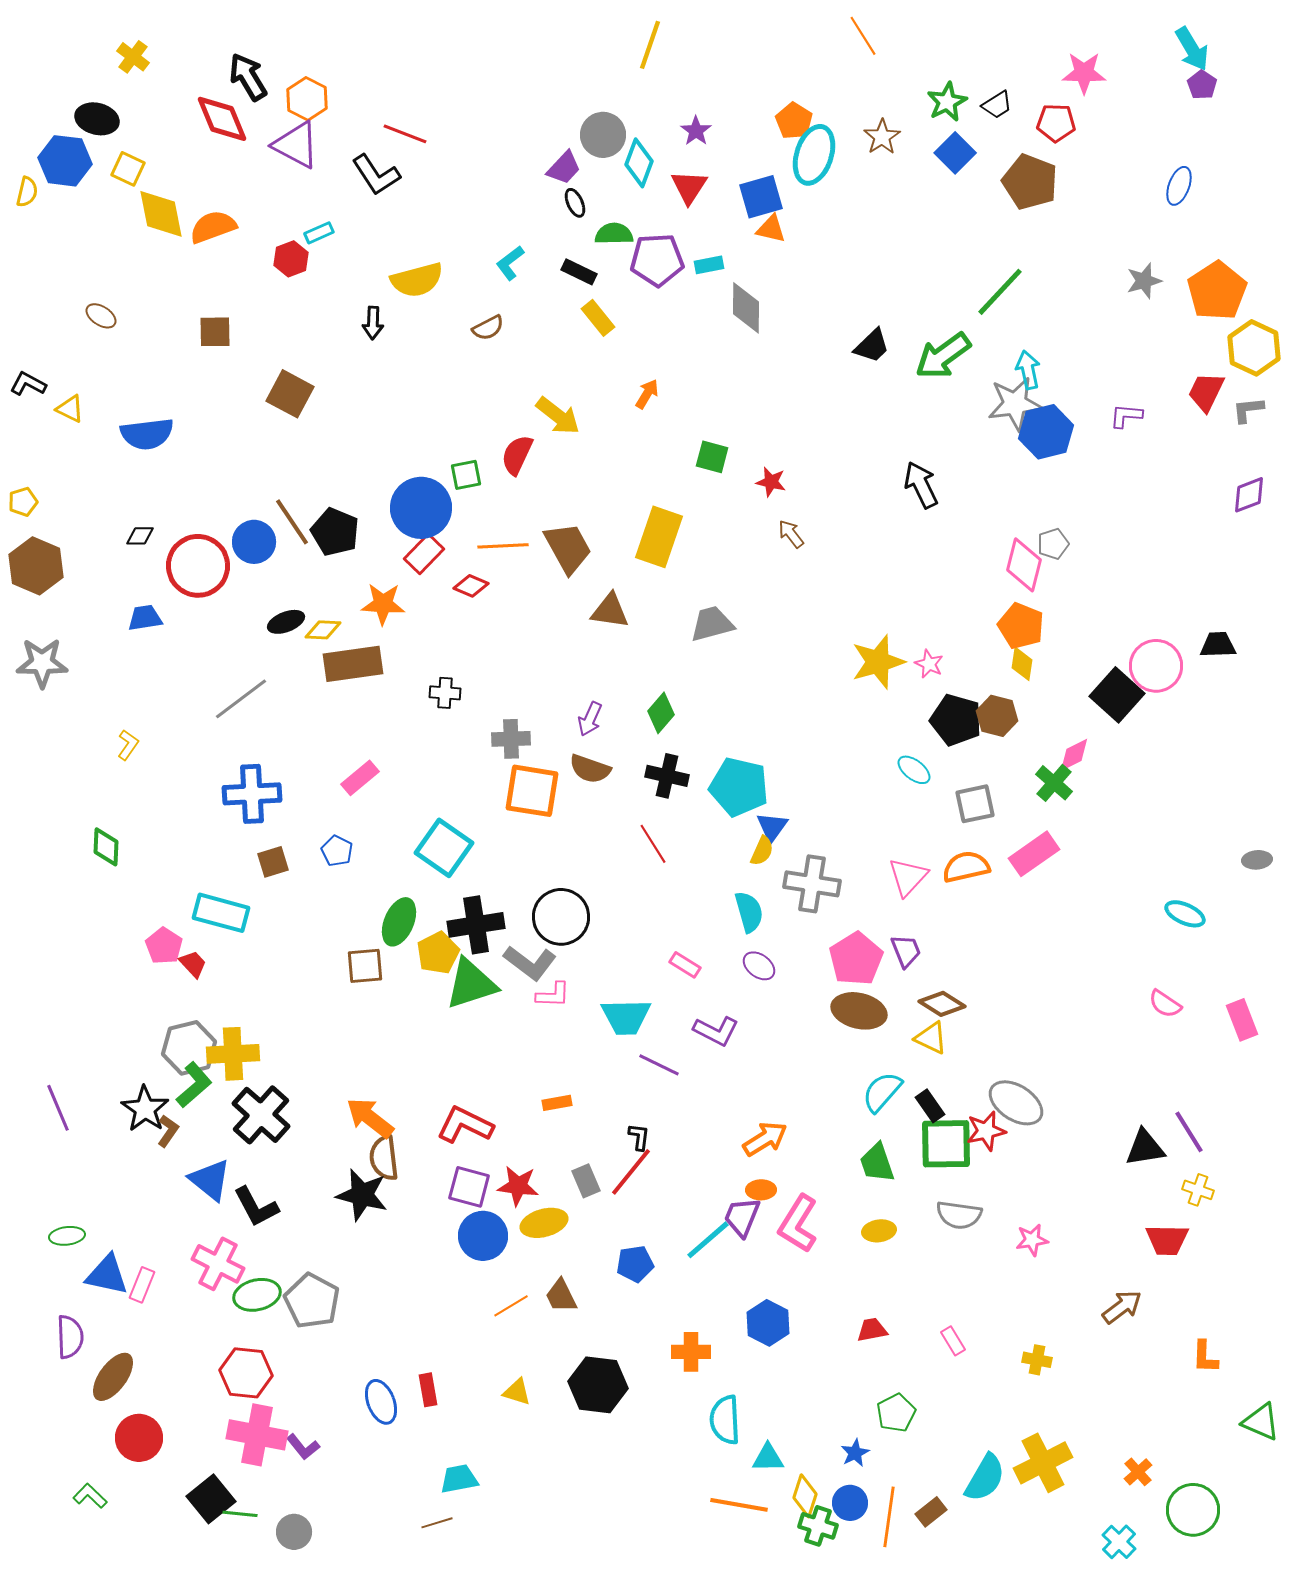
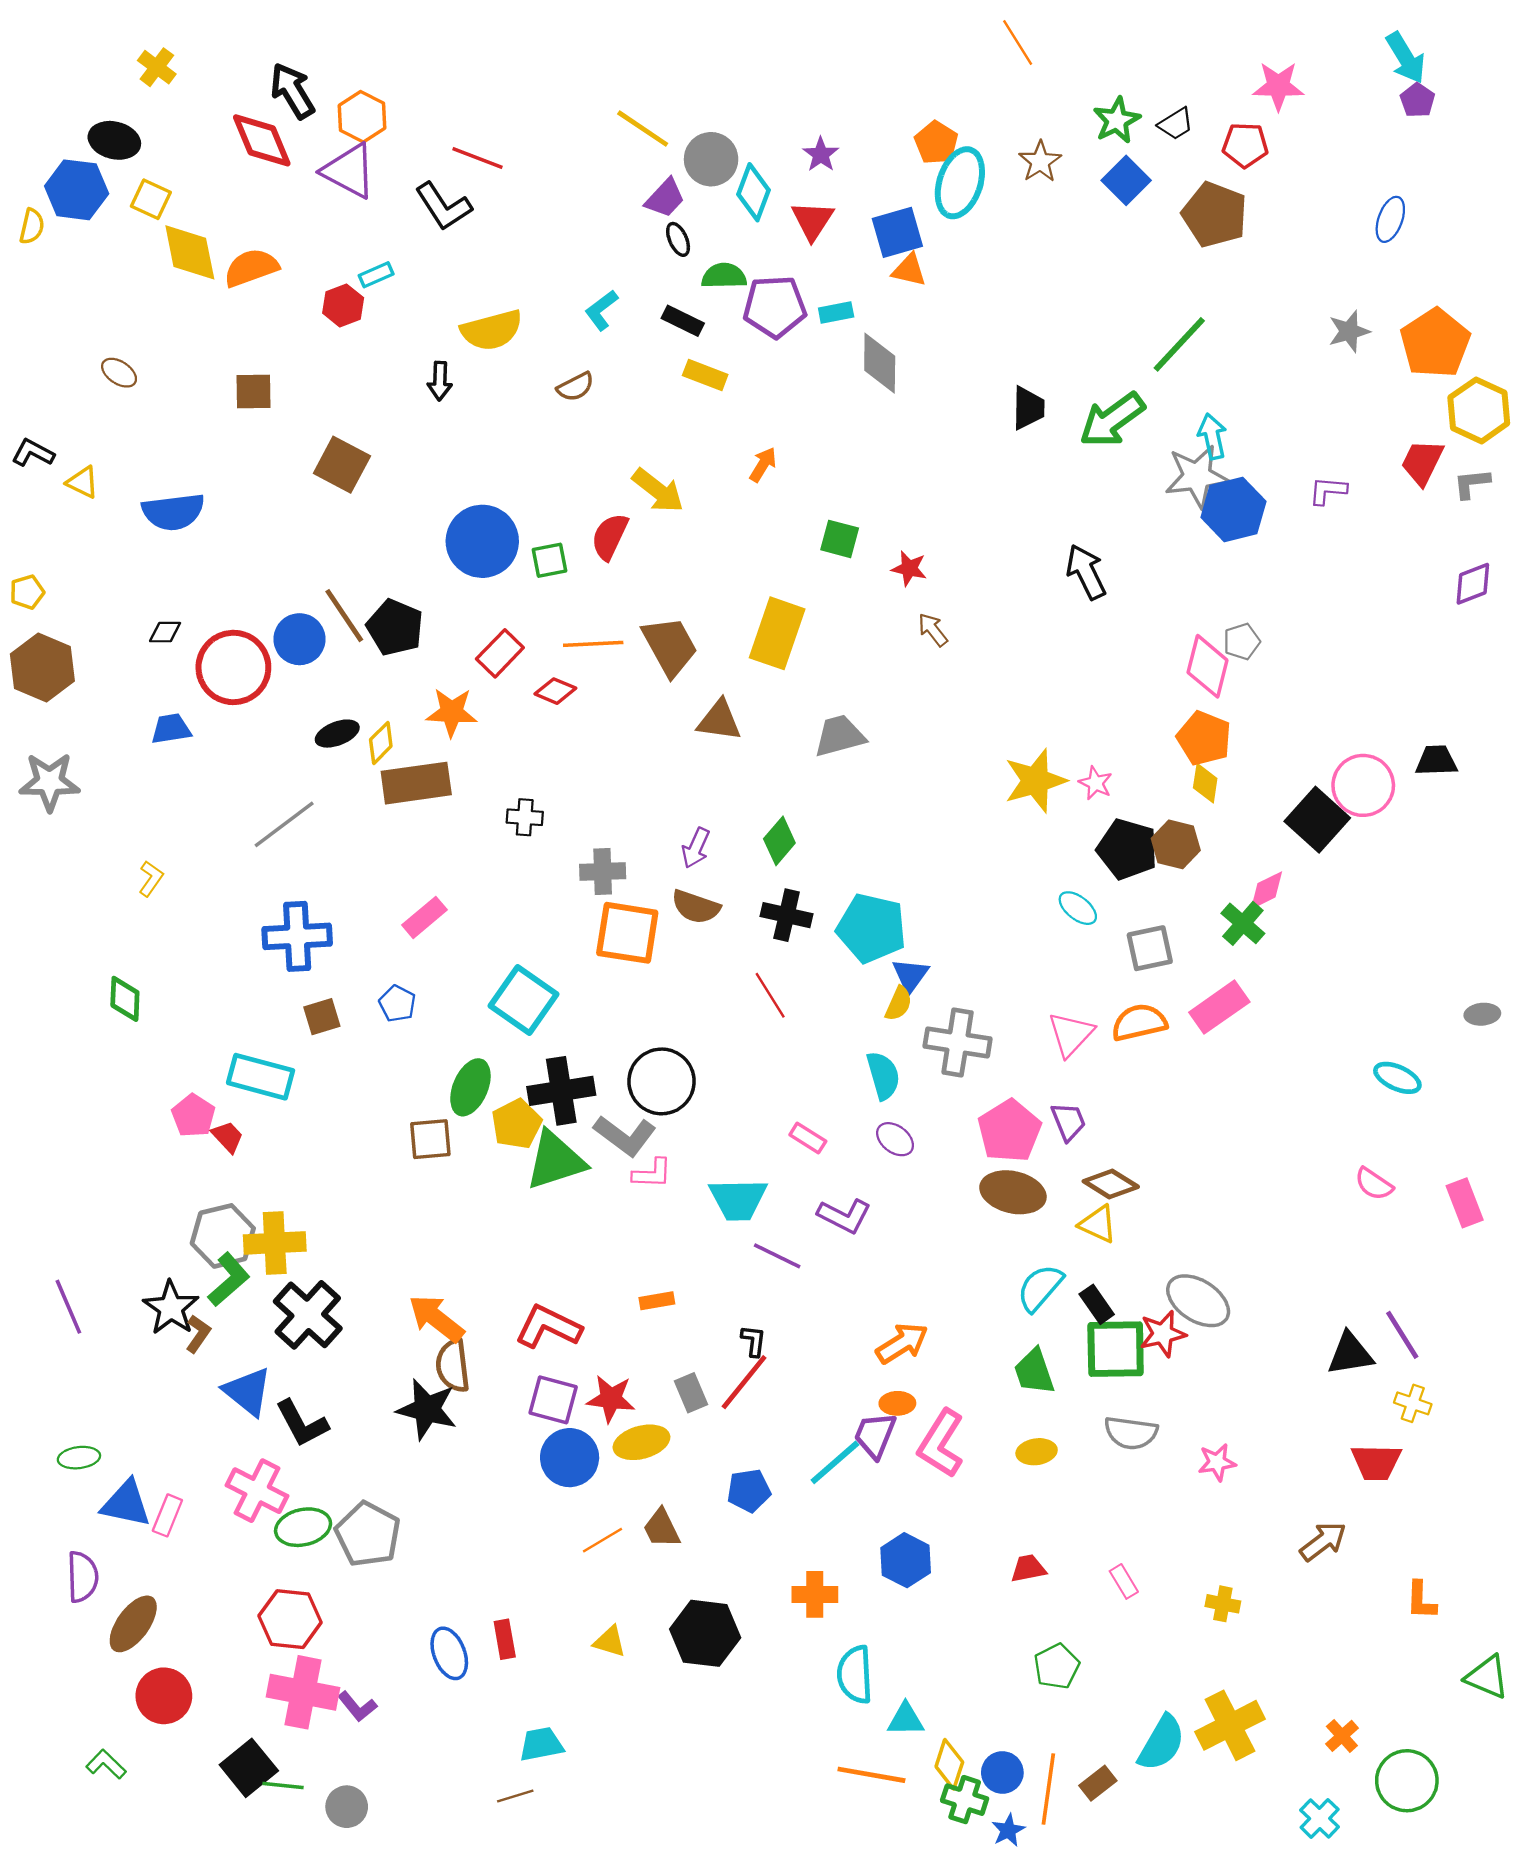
yellow line: (650, 45) -> (643, 129), moved, turned -75
yellow rectangle: (598, 318) -> (705, 375), turned -30
black trapezoid: (872, 346) -> (1028, 408), turned -45
blue circle: (421, 508) -> (482, 541), moved
yellow diamond: (323, 630) -> (381, 743), turned -48
blue star: (855, 1453) -> (1008, 1830), moved

